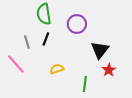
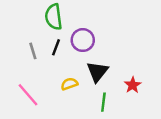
purple circle: (77, 24) -> (83, 40), moved
black triangle: (100, 50) -> (97, 72), moved
pink line: (16, 64) -> (28, 95), moved

